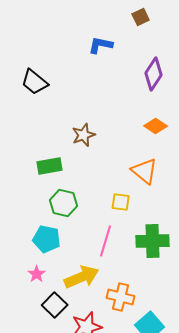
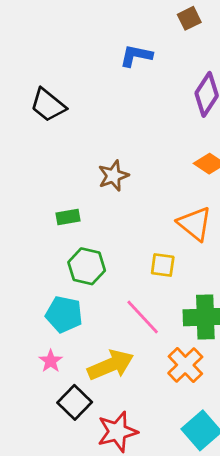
green rectangle: (50, 166) -> (68, 217), size x0.7
pink line: (106, 241) -> (143, 317), turned -60
orange cross: (121, 297) -> (185, 365), moved, turned 32

